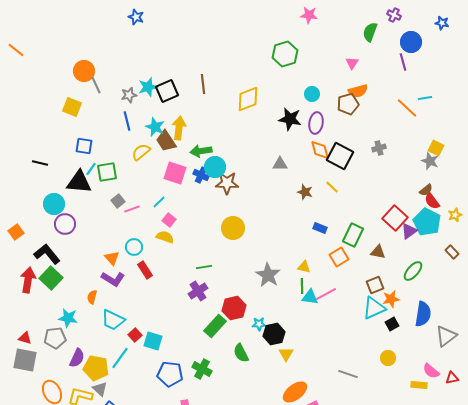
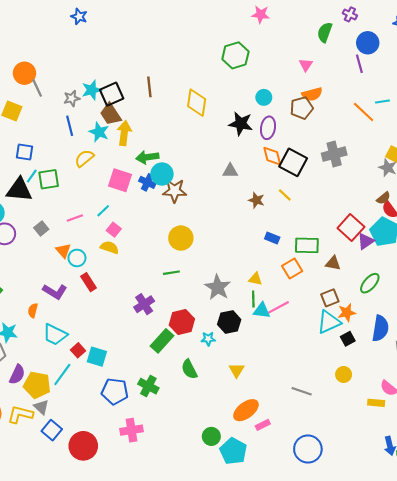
yellow diamond: (248, 99) -> (197, 103), turned -60
brown trapezoid: (166, 141) -> (111, 114), moved
gray cross: (379, 148) -> (334, 154), size x1.6
gray square: (118, 201) -> (41, 229), moved
green rectangle: (353, 235) -> (307, 245), turned 65
orange triangle: (112, 258) -> (63, 251), moved
green line: (204, 267) -> (171, 273), moved
black hexagon: (274, 334) -> (229, 322), moved

